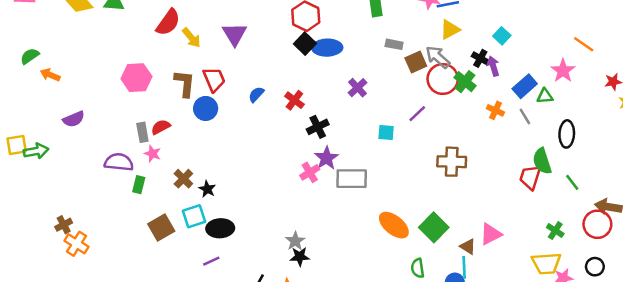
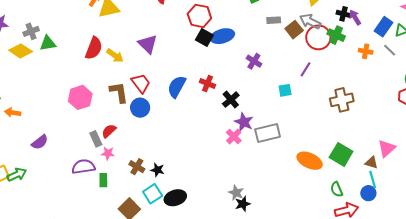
blue semicircle: (256, 94) -> (177, 87), size x1.6

